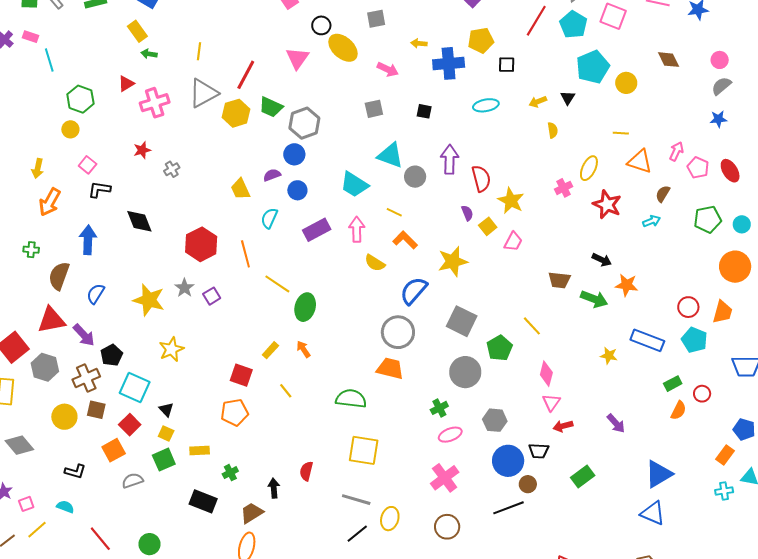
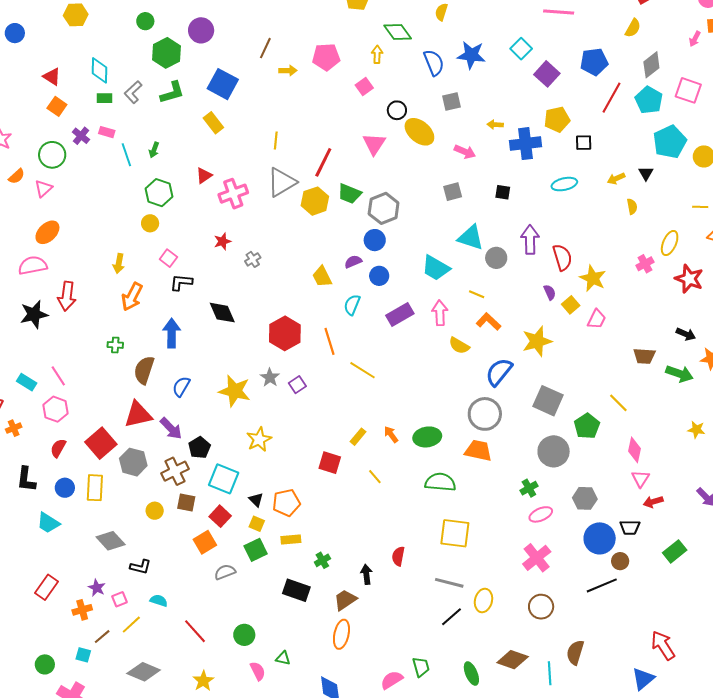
green arrow: (149, 54) -> (154, 150), moved, turned -77
green ellipse: (305, 307) -> (427, 437), moved, turned 68
orange pentagon: (234, 412) -> (286, 503), moved
yellow circle: (64, 417) -> (155, 511), size x0.7
black L-shape: (75, 471) -> (140, 567), moved

